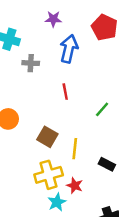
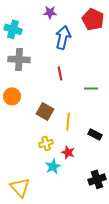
gray cross: (31, 63) -> (19, 59), moved, size x1.5
green line: (102, 109) -> (91, 88), turned 48
yellow cross: (49, 175) -> (46, 143), size x0.6

